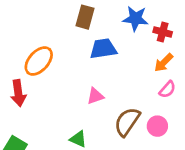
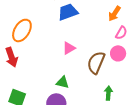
pink circle: (157, 126) -> (118, 53), moved

